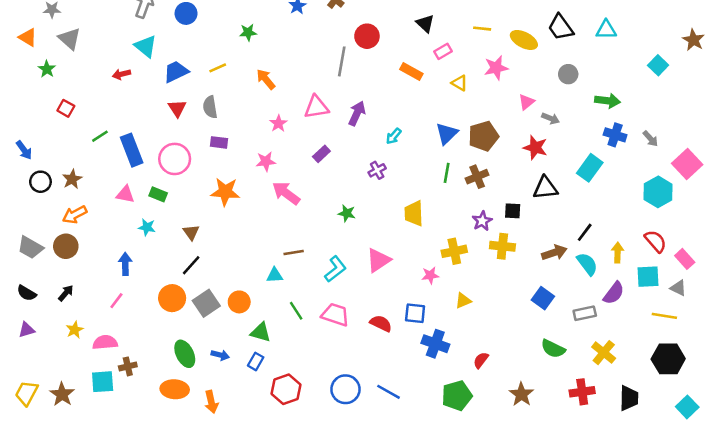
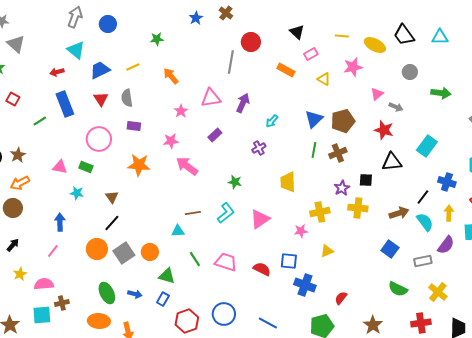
blue cross: (615, 135) -> (447, 182), moved
blue rectangle: (132, 150) -> (65, 104), moved
cyan L-shape: (335, 269) -> (226, 213), moved
blue circle: (345, 389) -> (224, 314), moved

